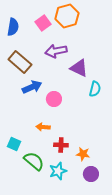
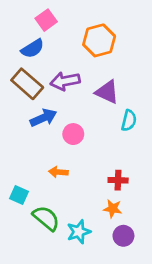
orange hexagon: (67, 16) -> (99, 40), moved
pink square: (43, 23) -> (46, 20), moved
blue semicircle: (13, 27) -> (33, 49), moved, turned 48
purple arrow: (56, 51) -> (65, 81), moved
red cross: (61, 145) -> (118, 180), moved

